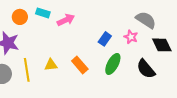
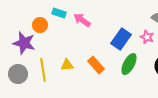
orange circle: (20, 17) -> (40, 25), moved
pink arrow: (66, 20) -> (82, 20), turned -120
blue rectangle: (105, 39) -> (121, 39), size x1.5

